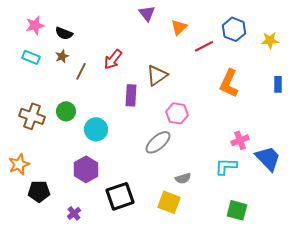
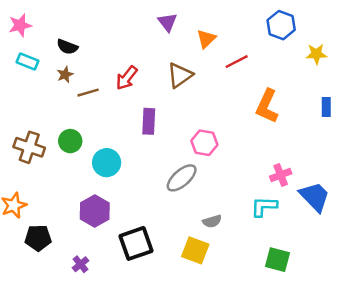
pink star: (35, 25) -> (20, 25), moved
blue hexagon: (234, 29) -> (281, 25), moved
cyan rectangle: (31, 57) -> (27, 61), moved
brown line: (81, 71) -> (88, 93), turned 48
brown triangle: (157, 75) -> (180, 75), moved

